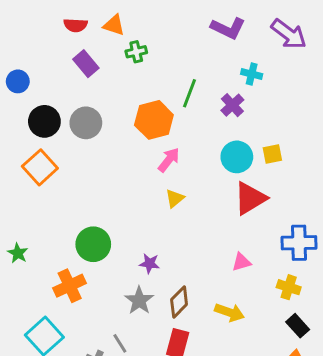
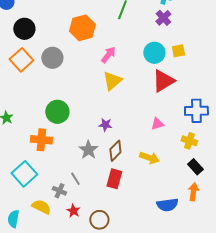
purple cross: (232, 105) -> (163, 18), moved
orange hexagon: (154, 120) -> (82, 28), moved
gray circle: (86, 123) -> (52, 58), moved
yellow triangle: (175, 198) -> (112, 81), size x1.5
purple star: (150, 263) -> (105, 125), moved
orange cross: (70, 286) -> (41, 140), turned 30

